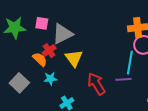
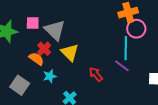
gray triangle: (63, 34) -> (55, 30), turned -40
purple line: (123, 79) -> (122, 66), turned 49
red arrow: (96, 84) -> (96, 74), size x0.7

